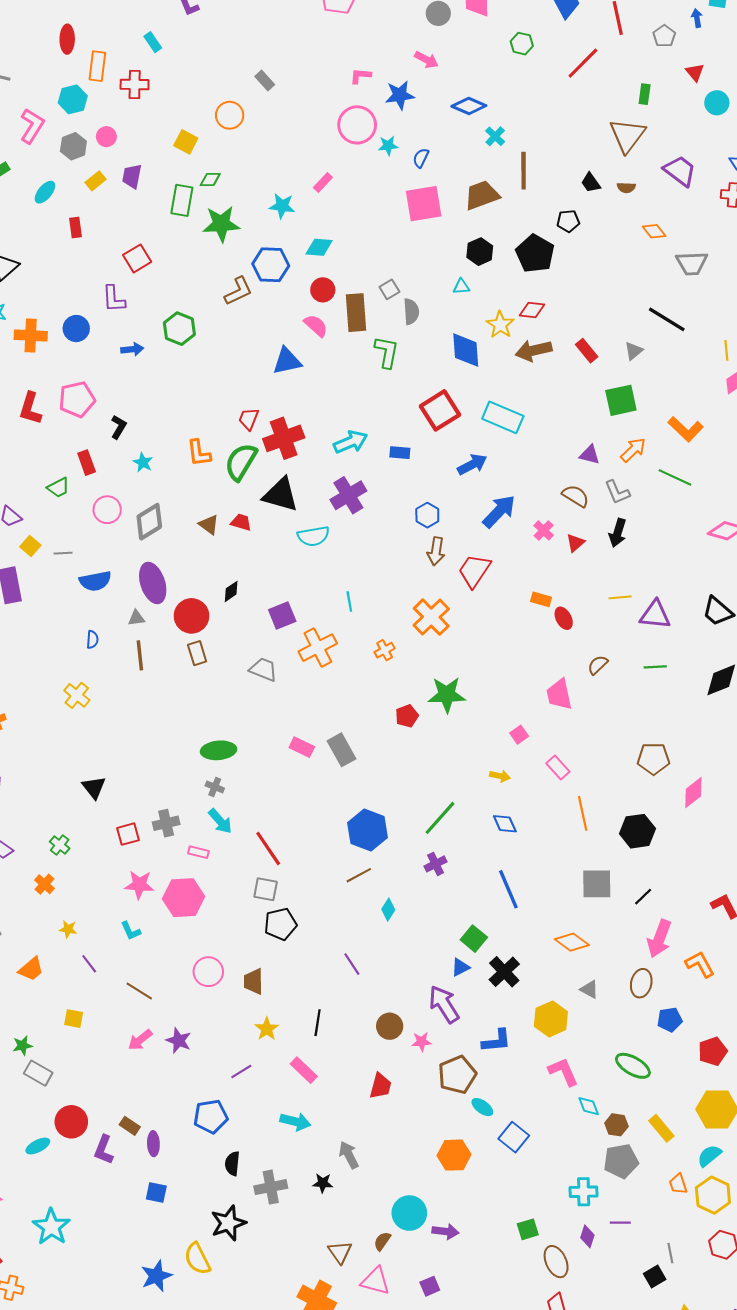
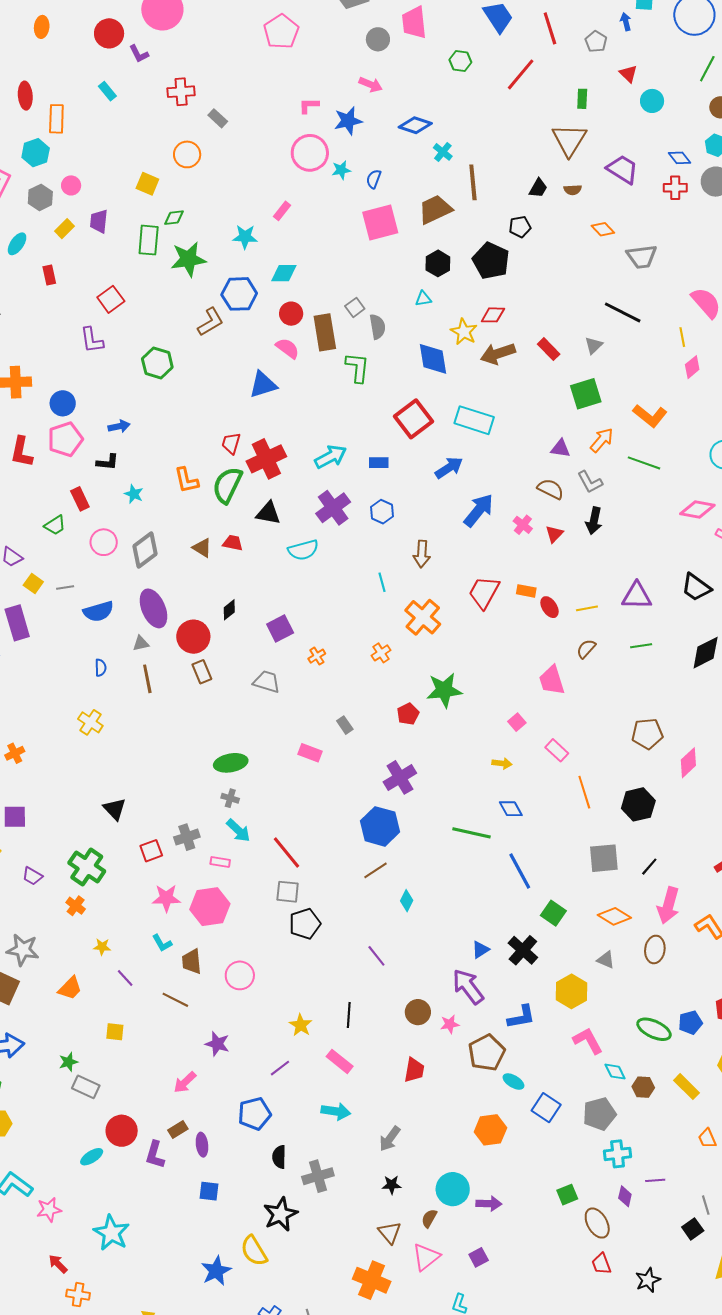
red cross: (135, 84) -> (181, 92), moved
black trapezoid: (591, 183) -> (538, 188), turned -110
blue circle: (76, 329) -> (63, 403), moved
blue arrow: (132, 349) -> (119, 426), moved
black L-shape: (119, 427) -> (107, 462), turned 70
black triangle: (281, 495) -> (268, 513), size x0.7
blue hexagon: (427, 515) -> (382, 512), moved
red trapezoid: (474, 571) -> (484, 592), moved
yellow line: (620, 597) -> (587, 608), moved
cyan line: (349, 601) -> (382, 582), moved
orange cross: (318, 648) -> (317, 656), size x0.5
gray rectangle: (342, 750) -> (345, 725), moved, size x0.6
green line: (440, 818) -> (472, 833), moved, turned 66
green cross: (60, 845) -> (87, 867), size x1.8
purple cross: (436, 864) -> (400, 777), moved, size x1.5
green square: (474, 939) -> (553, 913), moved
orange diamond: (572, 942) -> (614, 916), moved
brown trapezoid: (253, 981) -> (192, 961), moved
blue pentagon: (670, 1020) -> (690, 1023), moved
pink arrow: (140, 1040) -> (185, 1082), moved
brown rectangle: (130, 1126) -> (178, 1130), turned -60
gray arrow: (349, 1155) -> (390, 1139), turned -112
gray pentagon: (621, 1161) -> (599, 1114), moved
black star: (323, 1183) -> (392, 1185), moved
pink triangle: (375, 1281) -> (426, 1257), turned -48

